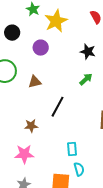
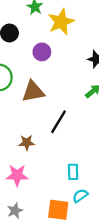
brown triangle: (35, 82) -> (33, 92), size x1.5
cyan semicircle: (79, 169) -> (80, 196), turned -112

